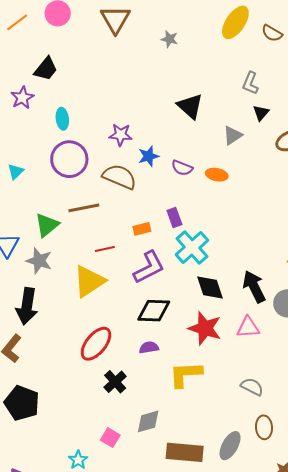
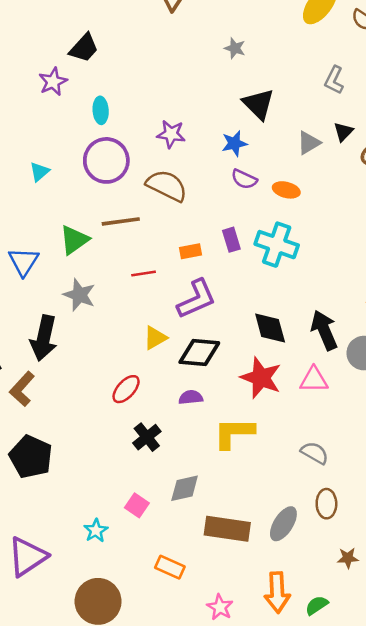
gray star: (170, 39) -> (235, 48), moved
black triangle: (261, 113) -> (343, 132), moved
blue star: (149, 156) -> (234, 143), moved
cyan cross: (192, 247) -> (277, 245), moved, turned -32
gray star: (39, 261) -> (79, 295), moved
yellow triangle: (89, 281) -> (155, 338), moved, size x0.6
red ellipse: (96, 344) -> (126, 389), size x0.7

